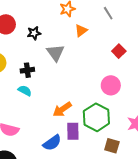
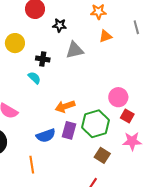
red square: (119, 51) -> (127, 116), moved, turned -32
gray triangle: (56, 53) -> (75, 50), turned 36

